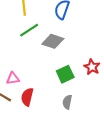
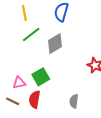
gray diamond: (53, 41) -> (55, 44), turned -45
green square: (65, 74) -> (41, 77), moved

